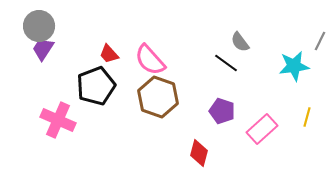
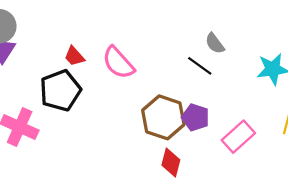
brown hexagon: (158, 97) -> (163, 117), moved

